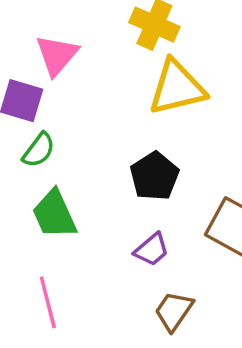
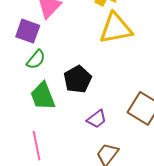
black pentagon: (155, 176) -> (78, 79), moved

